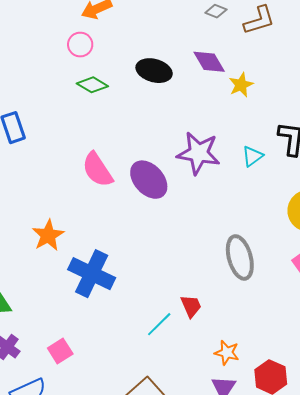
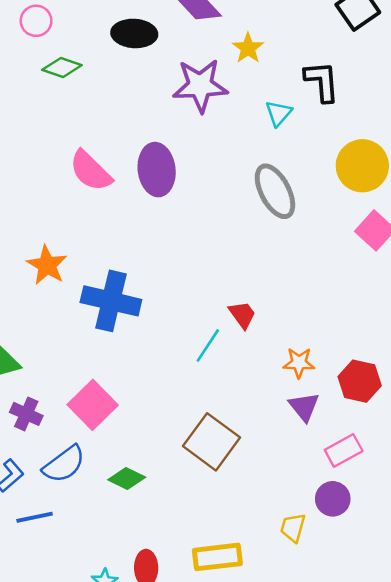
yellow star: (241, 85) -> (248, 48), moved
purple star: (198, 153) -> (200, 86), moved
purple ellipse: (149, 180) -> (157, 170), turned 48
gray ellipse: (240, 257) -> (275, 191), moved
pink square: (60, 351) -> (93, 405), size x1.5

